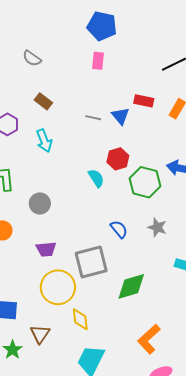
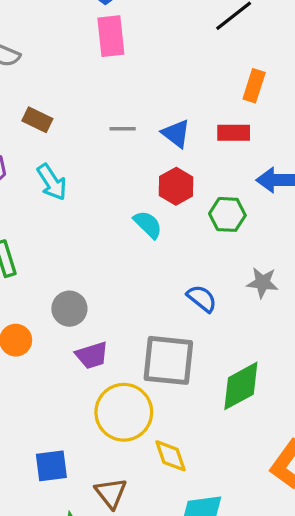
pink rectangle: (98, 61) -> (111, 36), size x1.4
red rectangle: (144, 101) -> (234, 133), moved
blue triangle: (120, 116) -> (176, 133), moved
green hexagon: (145, 182) -> (227, 214), size x0.7
gray circle: (40, 203) -> (69, 309), moved
gray square: (91, 262) -> (168, 360), turned 32

